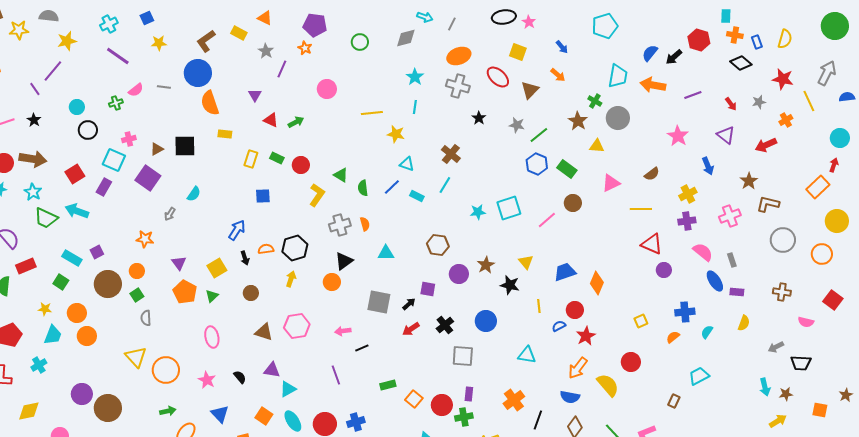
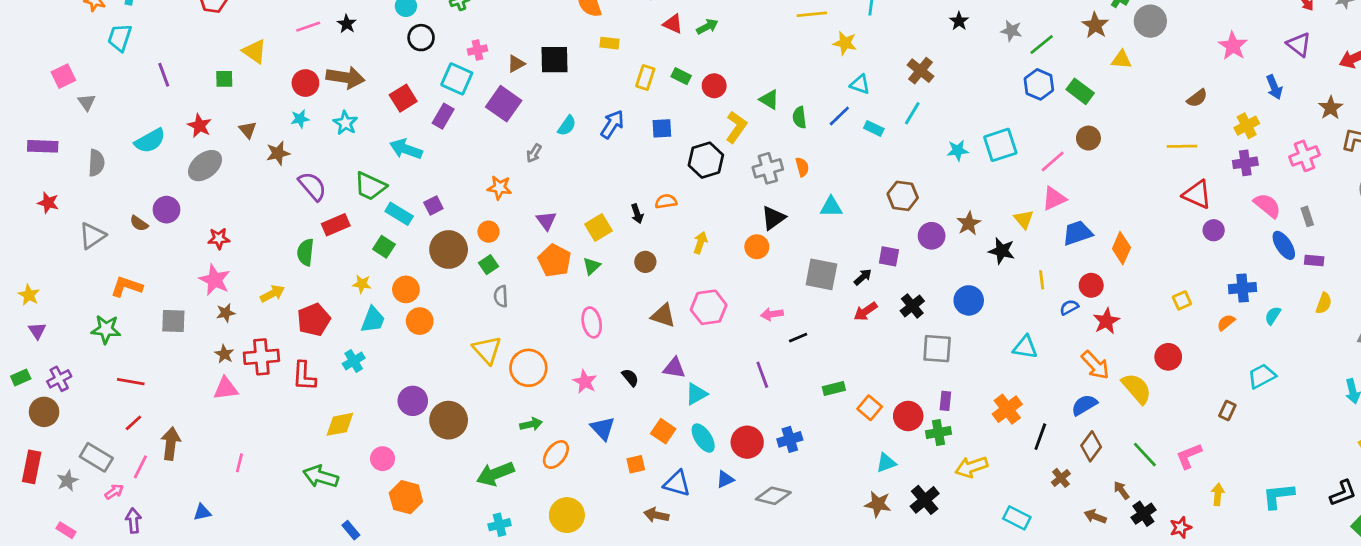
pink triangle: (611, 183) -> (1054, 199), moved
green trapezoid: (46, 218) -> (370, 186), moved
blue arrow: (237, 230) -> (612, 124), moved
black hexagon: (295, 248) -> (706, 160), moved
orange arrow: (578, 368) -> (1095, 365), turned -80
blue semicircle: (570, 397) -> (1084, 405), turned 138

